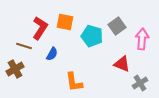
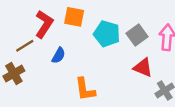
gray square: (117, 26) -> (137, 35), moved
brown line: (24, 46) -> (25, 46), turned -49

